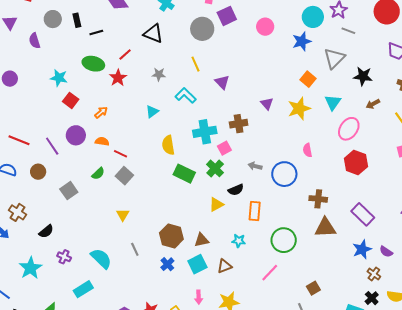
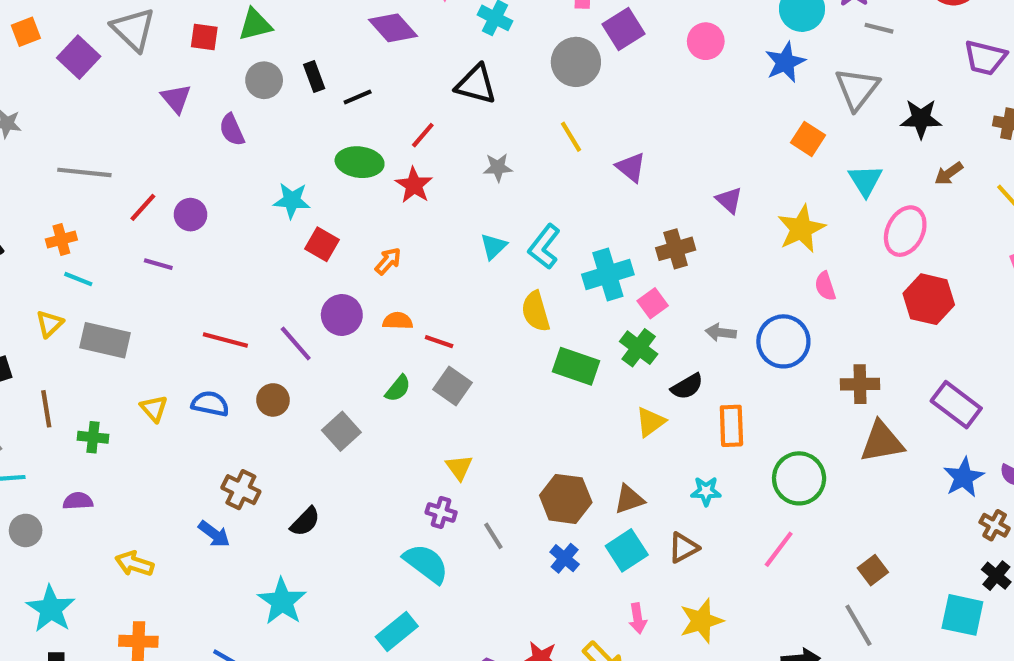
cyan L-shape: (186, 95) -> (544, 247), moved, turned -90
yellow star: (299, 108) -> (801, 229), moved
purple cross: (64, 257) -> (441, 513), moved

